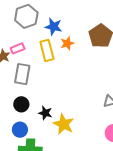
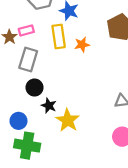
orange star: (67, 43) -> (82, 45), moved
black circle: (21, 104) -> (35, 88), moved

